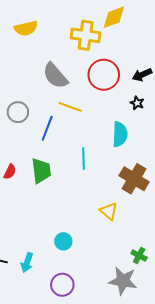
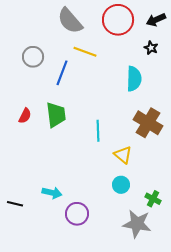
cyan line: (84, 159) -> (98, 131), moved
cyan circle: (63, 241) -> (121, 185), moved
cyan arrow: (27, 263) -> (52, 193), moved, turned -96
purple circle: (62, 285) -> (77, 214), moved

